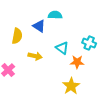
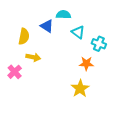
cyan triangle: (62, 48) -> (78, 32), moved
yellow arrow: (35, 56) -> (33, 57), moved

